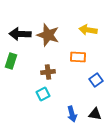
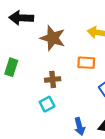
black arrow: (20, 34) -> (21, 18), moved

